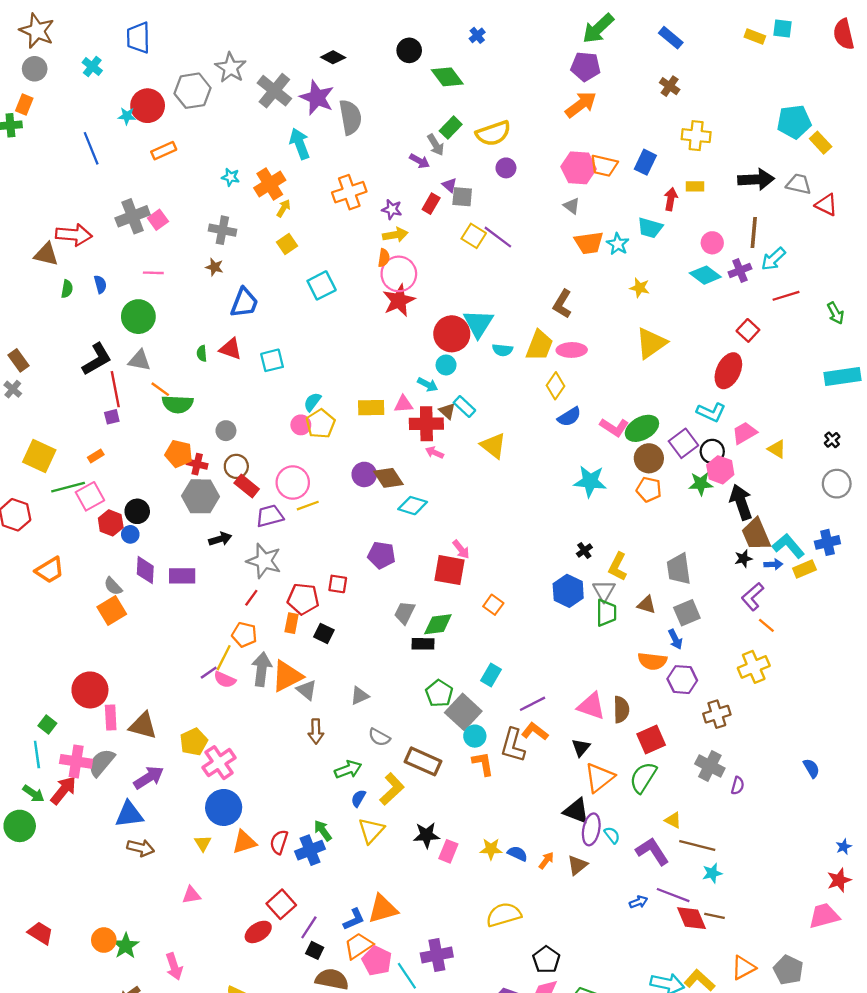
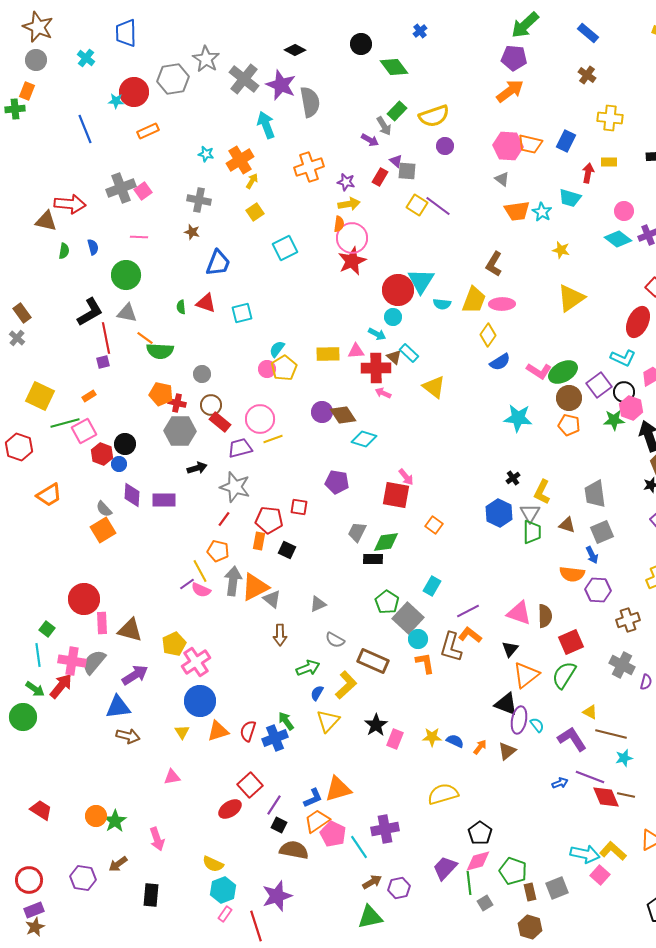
yellow line: (224, 658) -> (200, 571), turned -55
black star: (426, 835) -> (376, 725), turned -30

